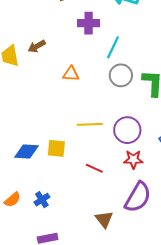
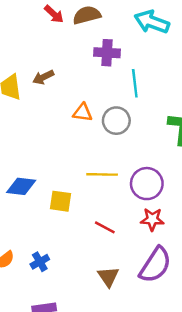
cyan line: (113, 47) -> (135, 83), turned -35
gray circle: (121, 75) -> (116, 121), moved
blue diamond: (26, 152) -> (21, 186), moved
brown triangle: (104, 219) -> (108, 277), moved

